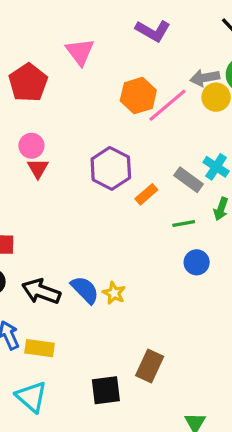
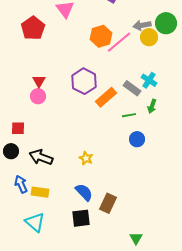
pink circle: (31, 146) -> (38, 96), moved
orange rectangle: (146, 194) -> (106, 97), size x1.5
blue semicircle: (85, 290) -> (84, 192), moved

